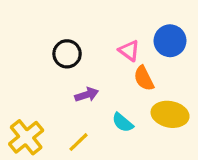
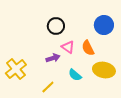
pink triangle: (129, 51) -> (68, 47), moved
black circle: (67, 54) -> (56, 26), moved
yellow cross: (26, 137) -> (16, 69), moved

